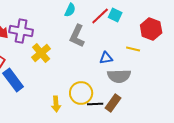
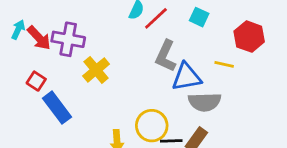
red line: (100, 16) -> (156, 18), moved
gray L-shape: (77, 36) -> (166, 56), moved
blue triangle: (106, 58) -> (187, 77), size x1.6

